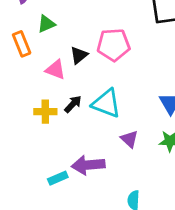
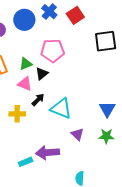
green triangle: (46, 24) -> (26, 64), moved
pink pentagon: (114, 45) -> (53, 51), moved
black arrow: (73, 104) -> (38, 100), moved

